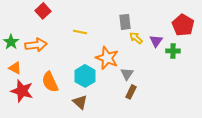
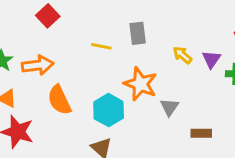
gray rectangle: (125, 22) -> (138, 33), moved
orange semicircle: (50, 82) -> (59, 100), moved
brown rectangle: (131, 92) -> (201, 133), moved, turned 64

